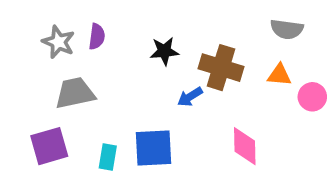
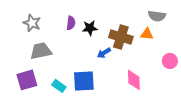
purple semicircle: (97, 37) -> (71, 23), moved
orange triangle: (279, 75) -> (147, 34), moved
pink circle: (312, 97) -> (170, 61), moved
cyan rectangle: (108, 157) -> (59, 86), turned -64

